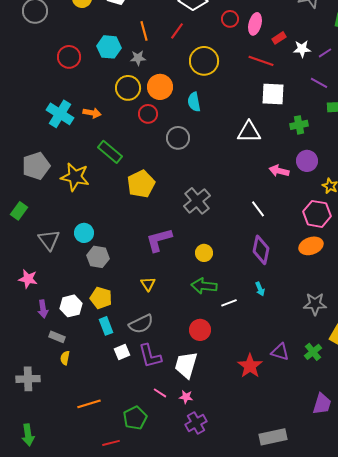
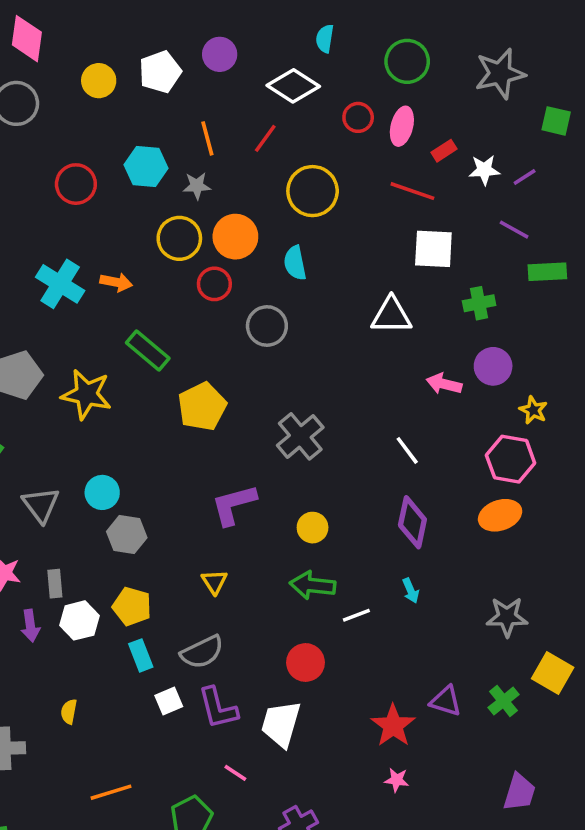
gray rectangle: (57, 337) -> (55, 584), moved, turned 63
pink star: (186, 397) -> (397, 780), moved

